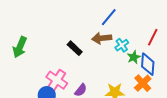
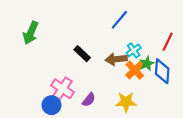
brown arrow: (102, 38) -> (116, 59), moved
green arrow: (20, 47) -> (31, 33), moved
orange cross: (143, 83) -> (135, 70), moved

